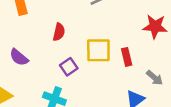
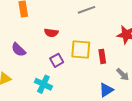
red semicircle: (59, 32) -> (51, 33), turned 80

